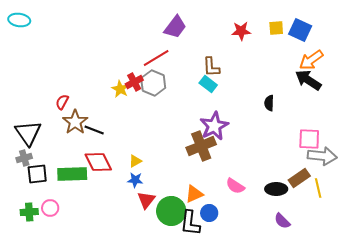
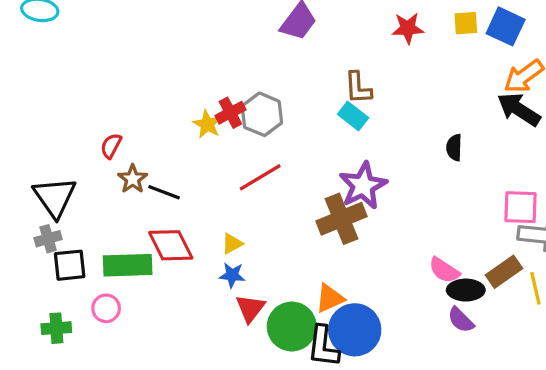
red line: (156, 58) -> (260, 177), moved
brown star: (75, 122) -> (133, 179), size x0.7
pink semicircle: (235, 186) -> (444, 270), moved
pink circle: (50, 208) -> (106, 308), moved
blue circle: (209, 213) -> (355, 330), size x1.8
purple semicircle: (282, 221) -> (461, 320), moved

